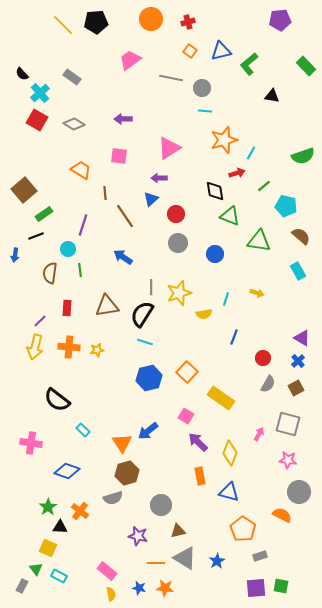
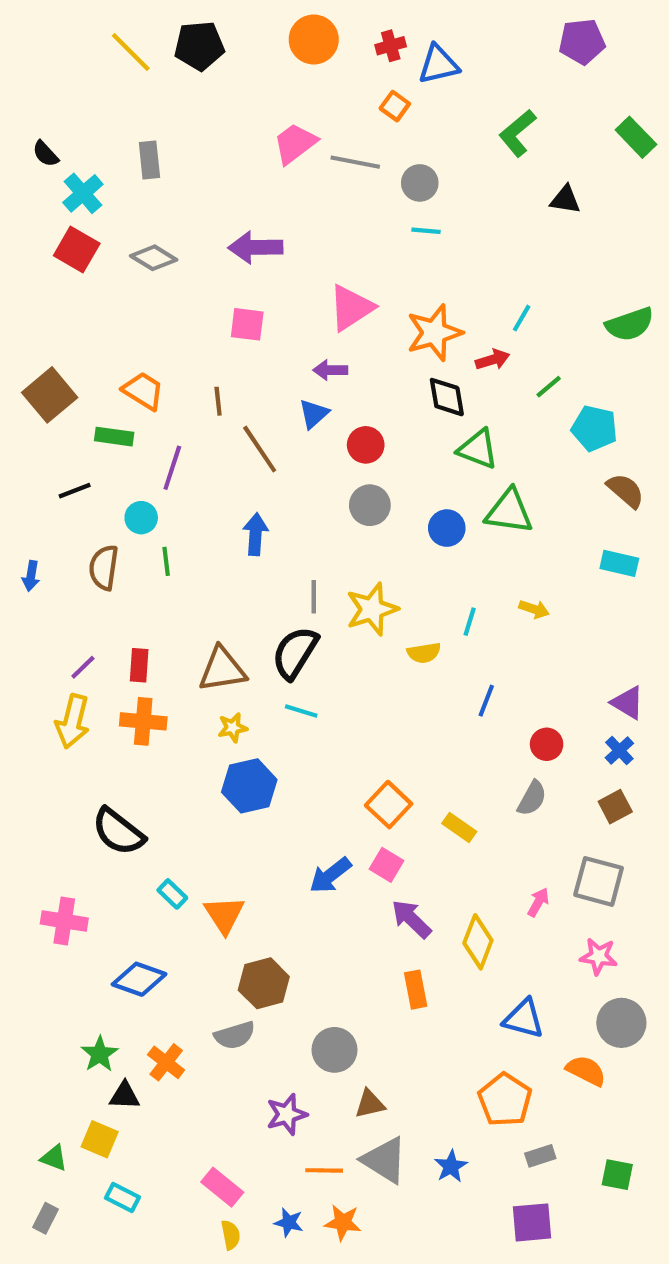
blue triangle: (221, 51) -> (438, 64), moved
pink trapezoid: (130, 60) -> (295, 143), moved
gray rectangle: (72, 77) -> (149, 160), turned 48
purple arrow: (123, 119) -> (255, 247), size x1.4
orange star: (224, 140) -> (434, 333), moved
orange trapezoid: (81, 170) -> (143, 391), moved
green rectangle: (44, 214) -> (114, 437), moved, turned 42
green triangle: (259, 241) -> (509, 511), moved
blue arrow: (15, 255) -> (31, 576), moved
blue arrow: (123, 257) -> (255, 534), turned 60
cyan rectangle: (298, 271) -> (619, 563), turned -48
brown triangle: (107, 306) -> (222, 669), moved
red rectangle: (67, 308) -> (139, 665), moved
yellow star: (97, 350) -> (233, 728), moved
orange square: (187, 372) -> (389, 805), moved
blue hexagon: (149, 378) -> (249, 786), moved
gray semicircle: (268, 384) -> (532, 798), moved
yellow rectangle: (221, 398) -> (459, 827), size x0.6
blue arrow: (148, 431) -> (330, 875), moved
orange triangle: (122, 443) -> (224, 915), moved
blue triangle: (229, 492) -> (524, 1019), moved
purple star: (138, 536) -> (287, 1114), turned -30
green triangle: (36, 569) -> (54, 1158), moved, turned -32
green square: (281, 586) -> (617, 1175), moved

